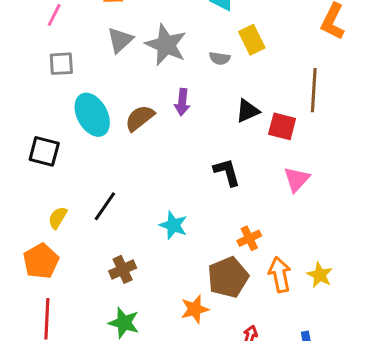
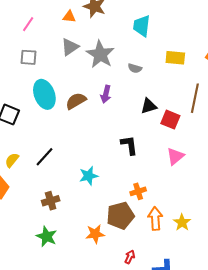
yellow rectangle: (252, 40) -> (175, 58), moved, turned -66
cyan star: (173, 225) -> (89, 176), turned 30

